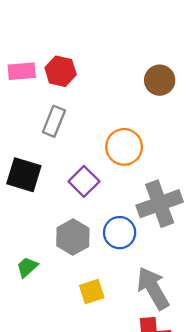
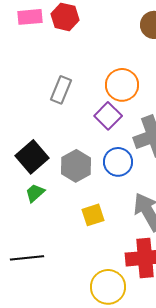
gray rectangle: (54, 121) -> (61, 90), moved
black square: (24, 175) -> (32, 157), moved, turned 32
purple square: (84, 181) -> (108, 116), moved

